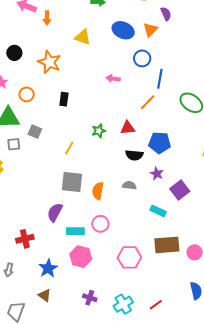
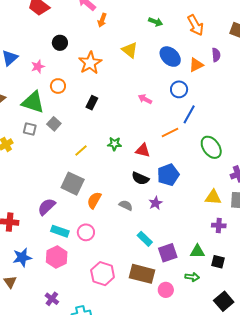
blue pentagon: (160, 143) -> (168, 175), turned 30
purple square: (180, 190) -> (168, 253), moved

